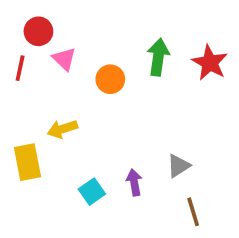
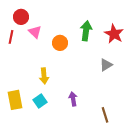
yellow arrow: (62, 129) -> (44, 76), moved, turned -77
yellow rectangle: (27, 162) -> (15, 100), moved
gray triangle: (178, 166) -> (106, 65), moved
cyan square: (92, 192) -> (40, 101), moved

